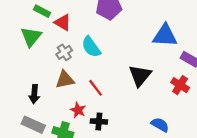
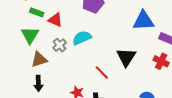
cyan semicircle: (91, 47) -> (82, 38), turned 108
brown triangle: (65, 80) -> (39, 59), moved
red line: (96, 88) -> (102, 72), moved

